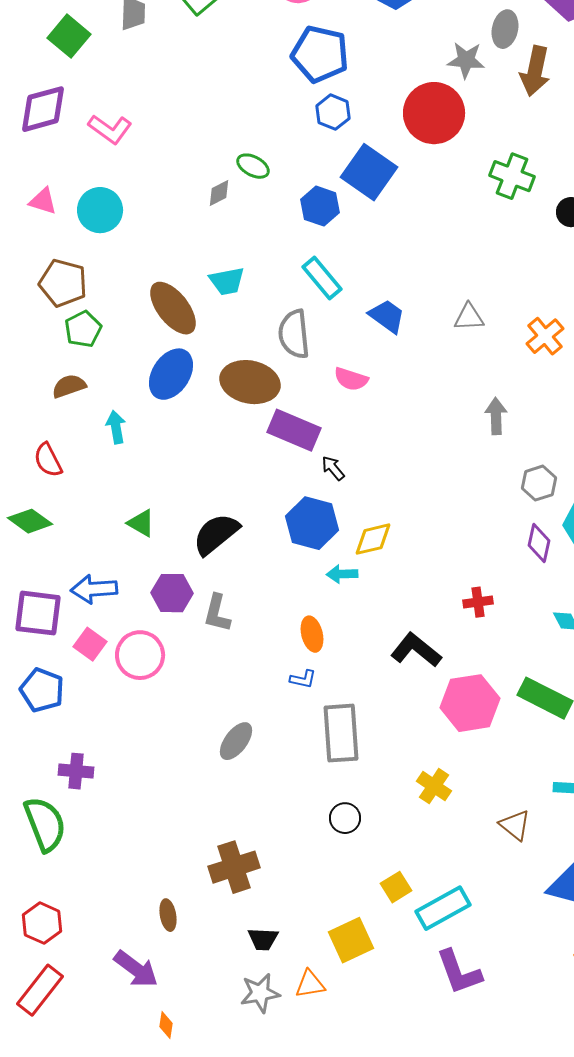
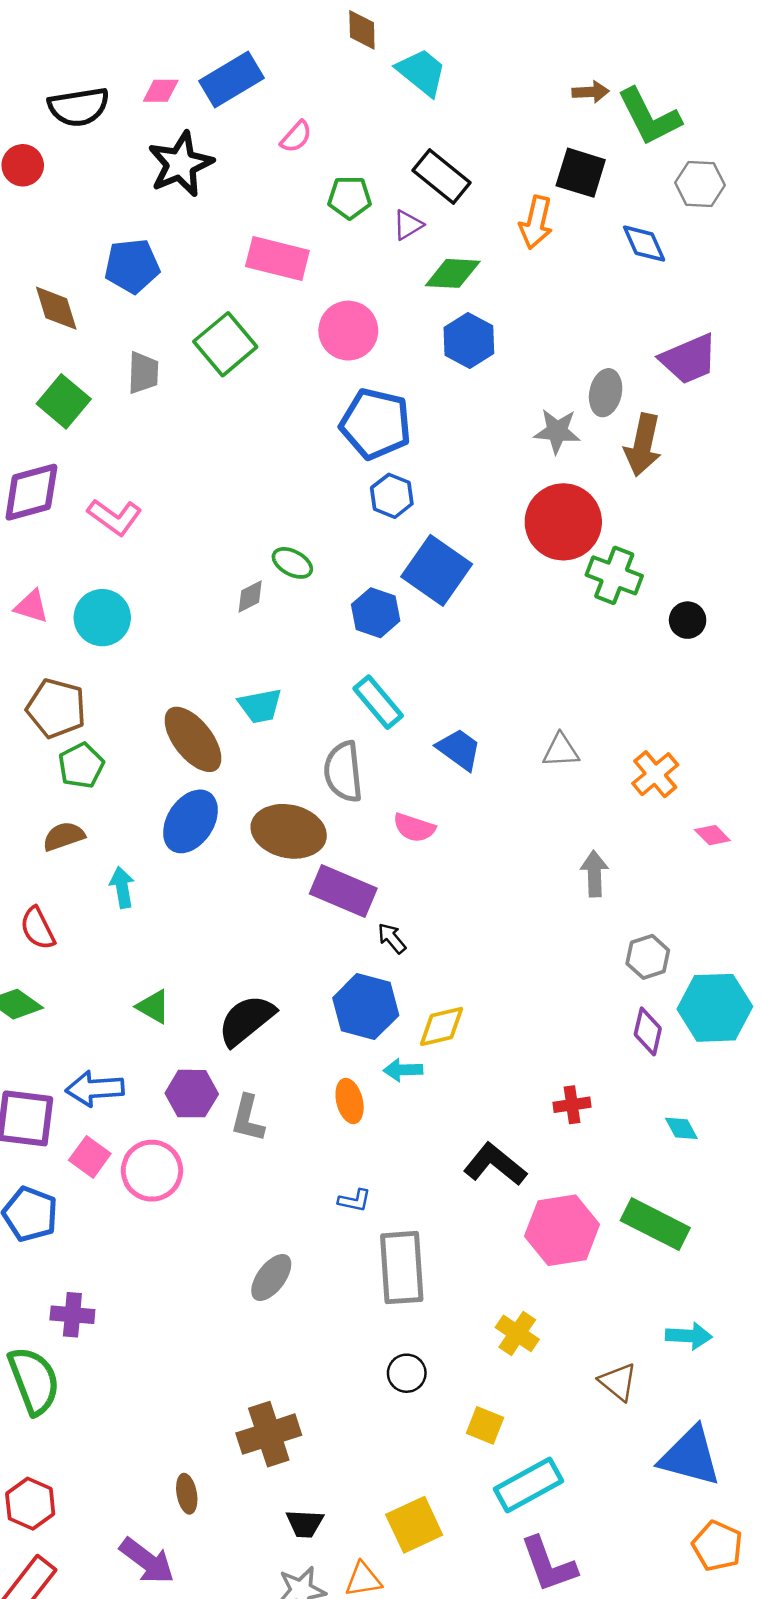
red circle: (434, 113) -> (563, 522), moved
orange ellipse: (312, 634) -> (350, 1101), moved
yellow square: (396, 887) -> (485, 1425), moved, turned -36

